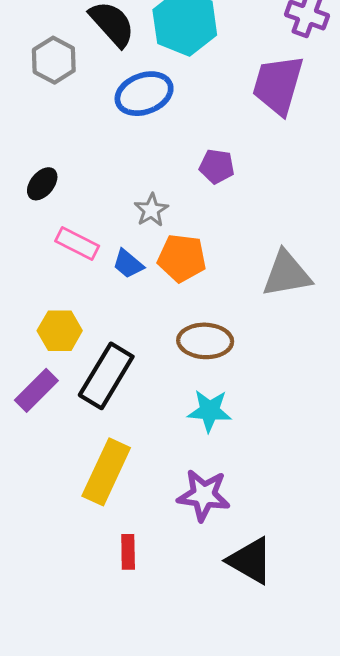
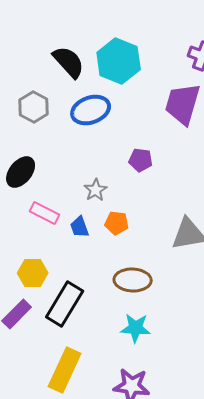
gray hexagon: (54, 60) -> (34, 107), moved
black ellipse: (42, 184) -> (21, 172), size x1.4
orange pentagon: (182, 258) -> (117, 223), size x0.7
blue trapezoid: (128, 264) -> (80, 227), turned 30

